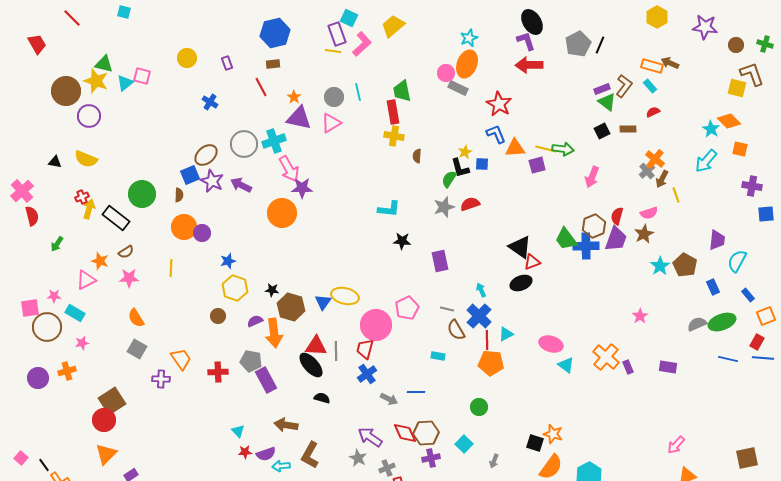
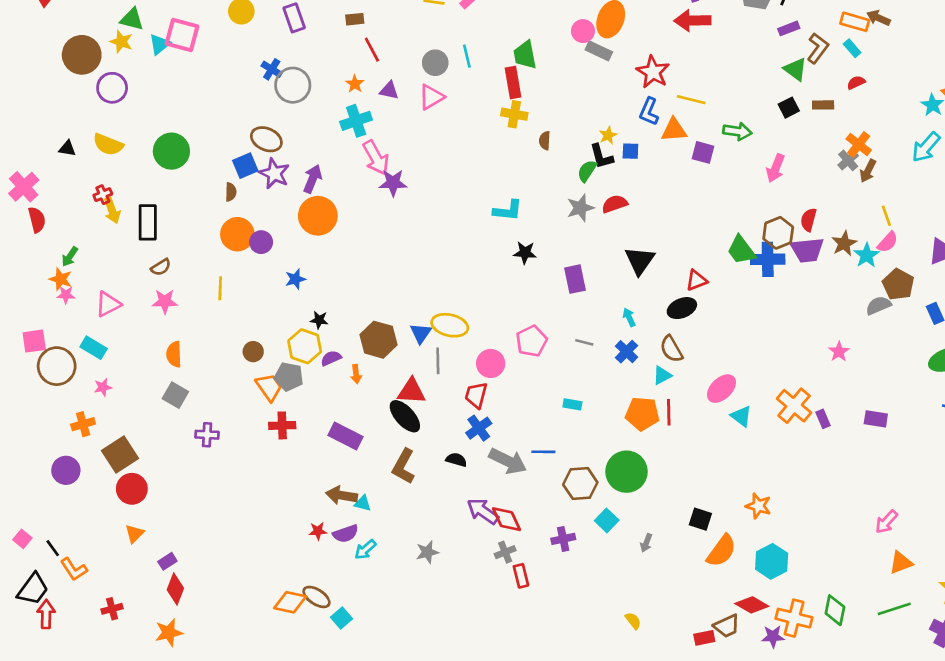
purple rectangle: (227, 63) -> (294, 18), size x1.5
pink square: (142, 76) -> (182, 35), size x1.5
yellow star: (96, 81) -> (121, 42), size x0.7
red line: (261, 87) -> (372, 50), moved
purple rectangle: (602, 89) -> (789, 28), moved
orange star: (294, 97) -> (355, 84), moved
purple triangle: (299, 118) -> (389, 90), size x0.6
blue L-shape: (496, 134) -> (649, 112), turned -135
gray circle: (244, 144) -> (293, 85), moved
yellow line: (546, 149) -> (691, 100), moved
brown ellipse: (206, 155) -> (266, 139), turned 65
purple square: (537, 165) -> (703, 152), turned 30
purple arrow: (241, 185) -> (313, 179), turned 85
green circle: (142, 194) -> (171, 151), moved
yellow line: (676, 195) -> (886, 216), moved
yellow arrow: (89, 209) -> (112, 210), turned 144
orange circle: (282, 213) -> (318, 216), moved
pink semicircle: (649, 213) -> (888, 242), moved, turned -30
black rectangle: (116, 218) -> (148, 222), turned 52
purple trapezoid: (616, 239) -> (807, 250), turned 64
black triangle: (520, 247) -> (640, 261), moved, turned 30
orange star: (100, 261) -> (61, 279), moved
cyan star: (660, 266) -> (867, 255), moved
yellow hexagon: (235, 288) -> (305, 346), moved
black star: (272, 290) -> (319, 320), moved
pink star: (54, 296) -> (66, 295), moved
brown circle: (218, 316) -> (253, 352), moved
blue cross: (479, 316) -> (626, 352), size x0.7
orange semicircle: (136, 318) -> (174, 354), turned 30
gray semicircle: (697, 324) -> (878, 305), moved
pink circle: (376, 325) -> (491, 363), size x0.7
brown semicircle: (456, 330) -> (671, 349), moved
orange arrow: (274, 333) -> (356, 374), size x0.5
red line: (487, 340) -> (669, 412), moved
pink ellipse: (551, 344) -> (721, 389), turned -60
gray line: (336, 351) -> (438, 361), moved
orange trapezoid: (181, 359) -> (269, 387), moved
gray pentagon: (251, 361) -> (289, 377), moved
purple circle: (38, 378) -> (66, 470), moved
purple rectangle: (266, 380) -> (346, 436), turned -35
black semicircle: (322, 398) -> (456, 460), moved
gray arrow: (389, 399) -> (508, 461), size x1.6
brown square: (112, 401) -> (120, 454), moved
green circle: (479, 407) -> (626, 472), size x1.8
brown arrow: (286, 425) -> (342, 495), moved
cyan triangle: (238, 431) -> (363, 503), moved, turned -32
red diamond: (405, 433) -> (506, 519), moved
brown hexagon: (426, 433) -> (580, 484), moved
orange star: (553, 434) -> (758, 506), moved
orange triangle: (106, 454) -> (134, 534), size x0.7
brown L-shape: (310, 455) -> (404, 466), moved
gray star: (358, 458) -> (427, 552), moved, turned 30
cyan arrow: (281, 466) -> (365, 549), turned -36

